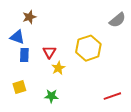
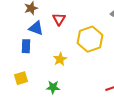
blue triangle: (17, 37) -> (36, 28), moved
red triangle: (49, 52) -> (59, 19), moved

